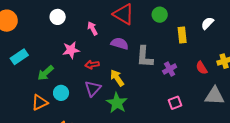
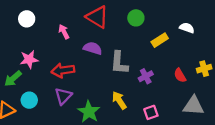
white semicircle: (207, 23) -> (187, 28), turned 64
yellow rectangle: (182, 35) -> (160, 40), turned 63
pink star: (71, 50) -> (29, 59), moved
red arrow: (92, 65) -> (63, 70), size x1.5
yellow arrow: (117, 78) -> (119, 100), moved

